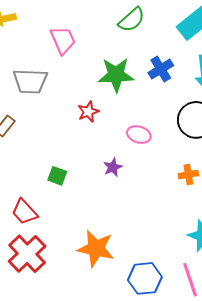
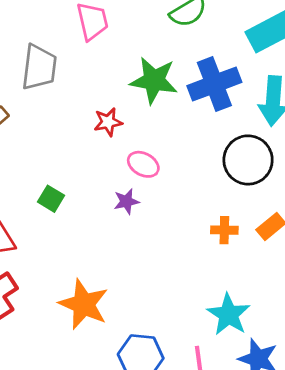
blue cross: (161, 69) -> (214, 84), size x1.5
gray trapezoid: (30, 81) -> (39, 67), turned -96
pink ellipse: (139, 135) -> (143, 164), moved

